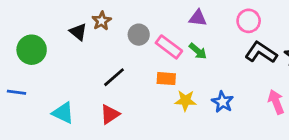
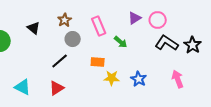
purple triangle: (198, 18) -> (135, 18), moved, turned -40
brown star: (102, 21) -> (65, 20), moved
gray circle: (139, 35) -> (73, 39), moved
pink rectangle: (169, 47) -> (99, 26), moved, turned 30

